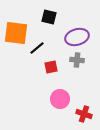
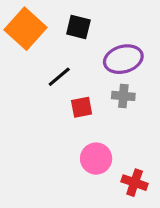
orange square: (16, 33) -> (25, 29), moved, turned 35

